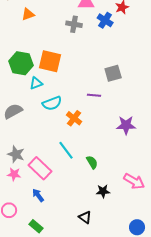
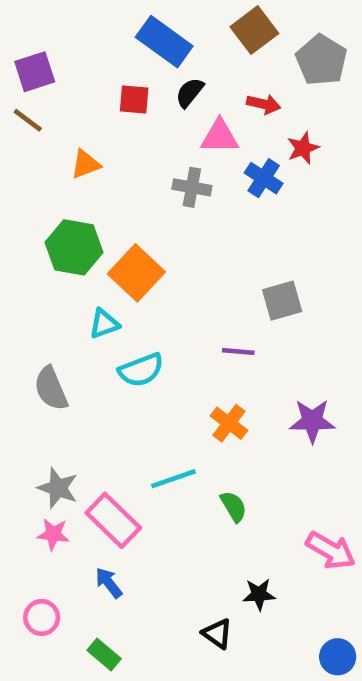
orange square: (50, 61) -> (136, 273), turned 30
green hexagon: (21, 63) -> (74, 247), moved
gray semicircle: (13, 111) -> (51, 389), turned -84
orange cross: (74, 118) -> (229, 423), moved
cyan line: (66, 150) -> (173, 479), turned -72
black star: (103, 191) -> (259, 594), moved

